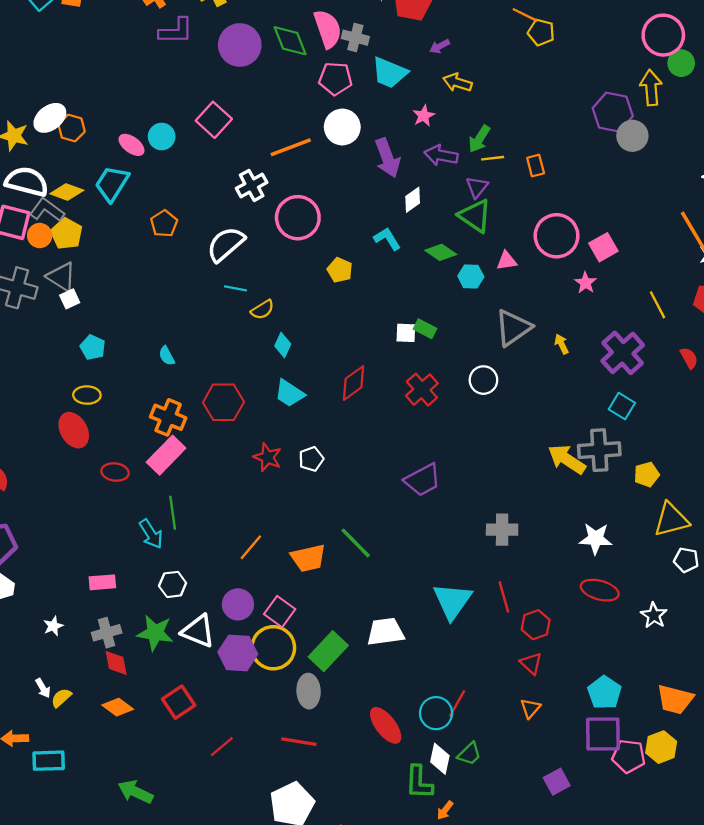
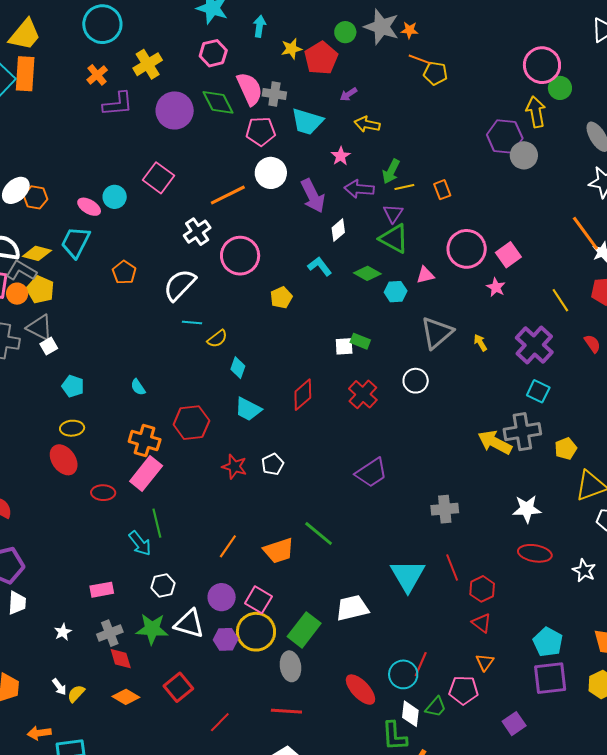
yellow pentagon: (340, 270) -> (281, 298), turned 30
purple hexagon: (238, 653) -> (226, 639), size x0.7
pink pentagon: (629, 756) -> (464, 690), moved

